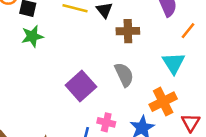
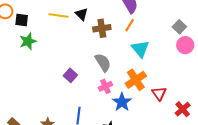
orange line: (188, 31) -> (130, 25), moved
purple square: (81, 86) -> (70, 75), size x0.6
pink cross: (106, 122) -> (105, 86), moved, turned -32

